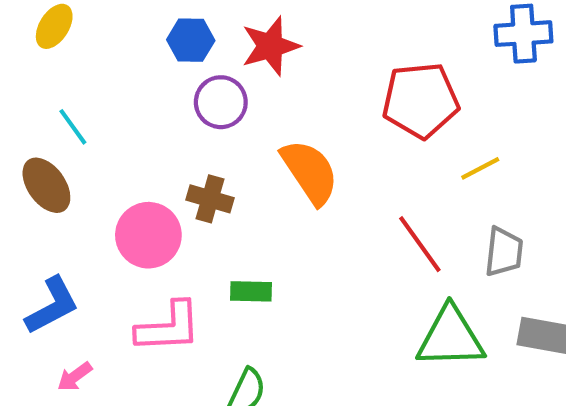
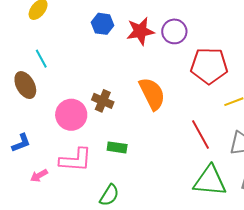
purple circle: (221, 102) -> (174, 31), moved
blue L-shape: (52, 306) -> (21, 143), size x0.7
pink arrow: (75, 377) -> (39, 176), moved

